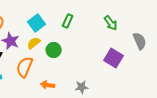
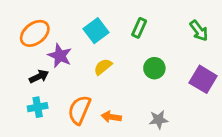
yellow semicircle: (34, 43) -> (103, 67), moved
green circle: (54, 50) -> (154, 68), moved
orange semicircle: (25, 67) -> (79, 110), moved

